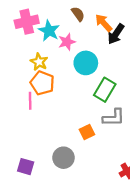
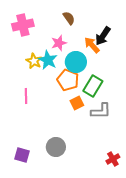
orange arrow: (104, 23) -> (92, 45), moved
cyan star: (49, 31) -> (48, 60), moved
orange pentagon: (42, 83) -> (68, 80), moved
orange square: (87, 132) -> (77, 103), moved

